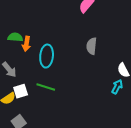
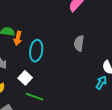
green line: (46, 87) -> (35, 97), moved
white square: (21, 91) -> (25, 78), moved, turned -32

